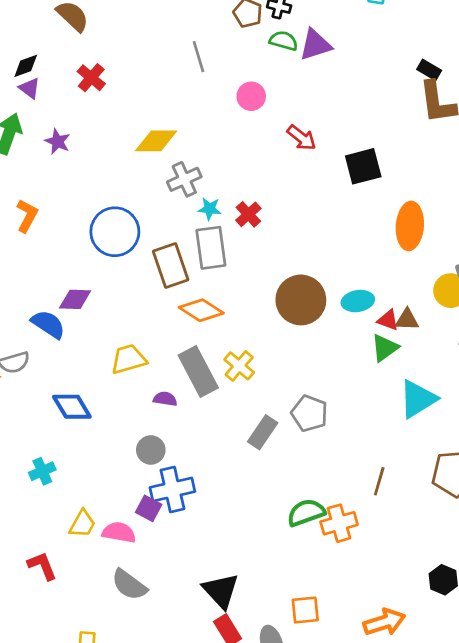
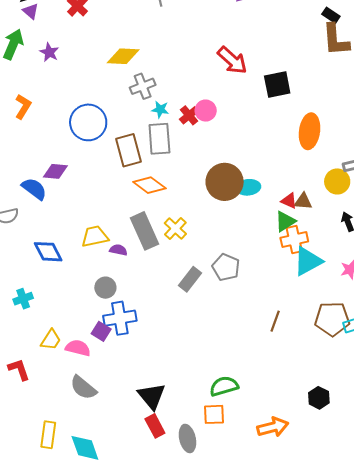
pink circle: (251, 96) -> (206, 111), moved
red arrow: (302, 138) -> (232, 60), size x1.4
cyan ellipse: (358, 301) -> (248, 187), moved
yellow trapezoid: (129, 359) -> (95, 236), moved
green semicircle: (306, 513) -> (224, 386), moved
orange cross: (339, 523) -> (294, 240), moved

